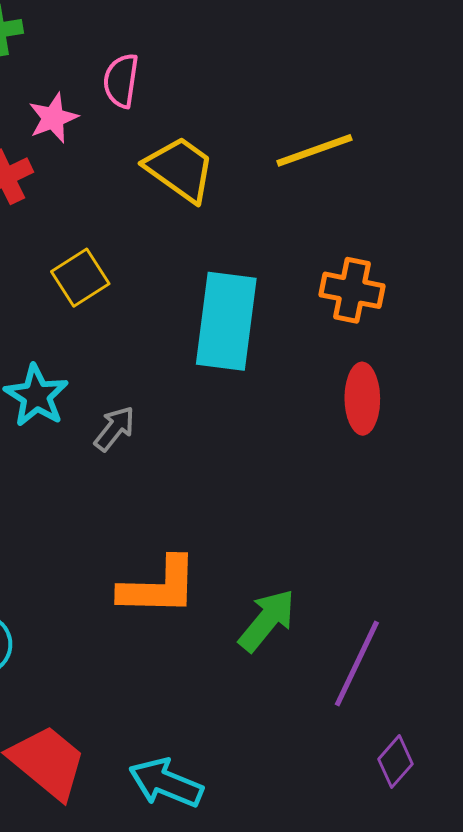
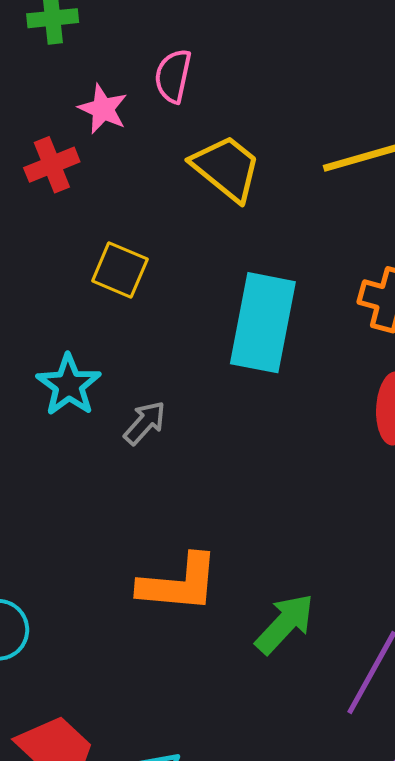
pink star: (53, 118) -> (103, 109), turned -30
yellow square: (80, 278) -> (120, 270), turned -38

